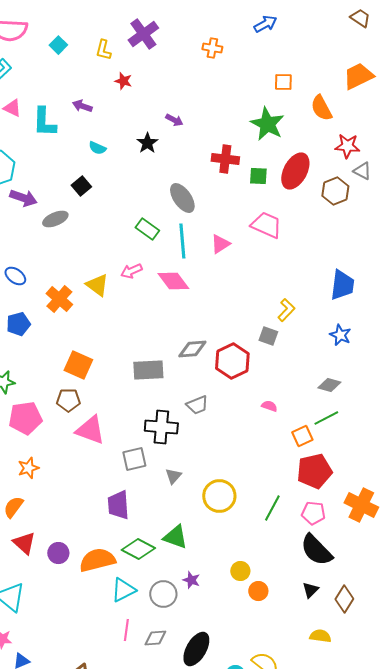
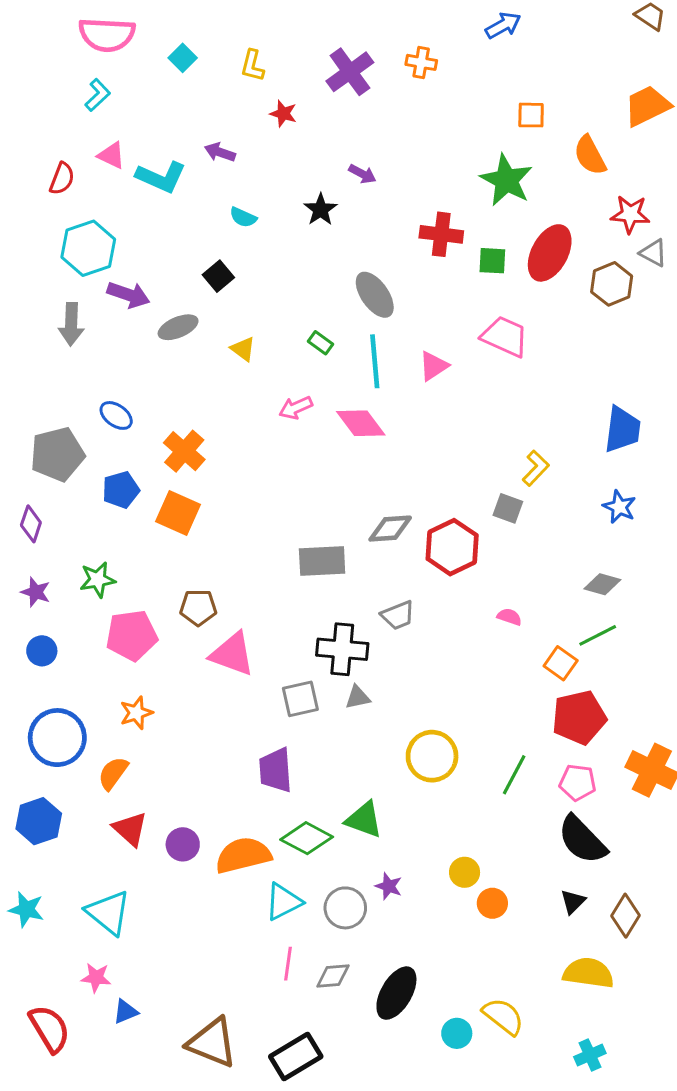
purple cross: (143, 34) -> (350, 72), moved
cyan L-shape: (44, 122) -> (161, 177), turned -68
green rectangle: (147, 229) -> (321, 343), size x0.7
yellow triangle: (97, 285) -> (243, 349), moved, size x0.7
orange square: (78, 365) -> (178, 513), moved
orange square: (302, 436) -> (561, 663), turned -30
gray triangle: (173, 476) -> (358, 697), moved, turned 36
yellow semicircle: (320, 636) -> (588, 973), size x1.5

